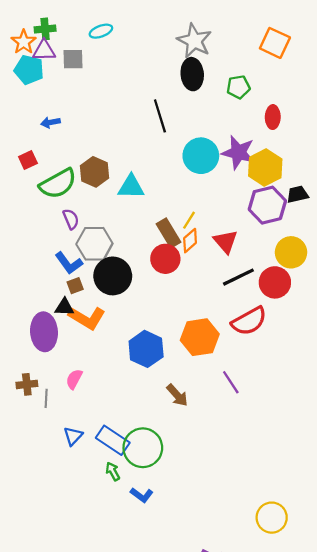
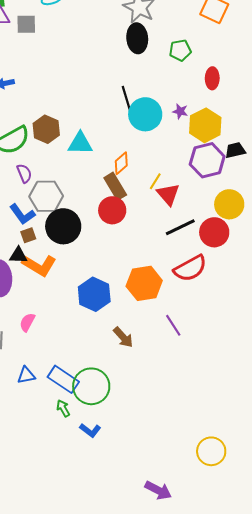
black line: (160, 116) -> (127, 101), moved
purple star: (238, 152) -> (180, 111), size x0.5
yellow line: (189, 220) -> (155, 181), moved
orange diamond: (190, 241) -> (121, 163), moved
blue triangle: (73, 436) -> (26, 375), turned 36

